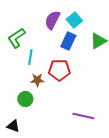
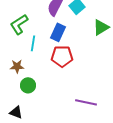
blue rectangle: (68, 41) -> (58, 32), moved
brown star: (37, 80) -> (17, 66), moved

